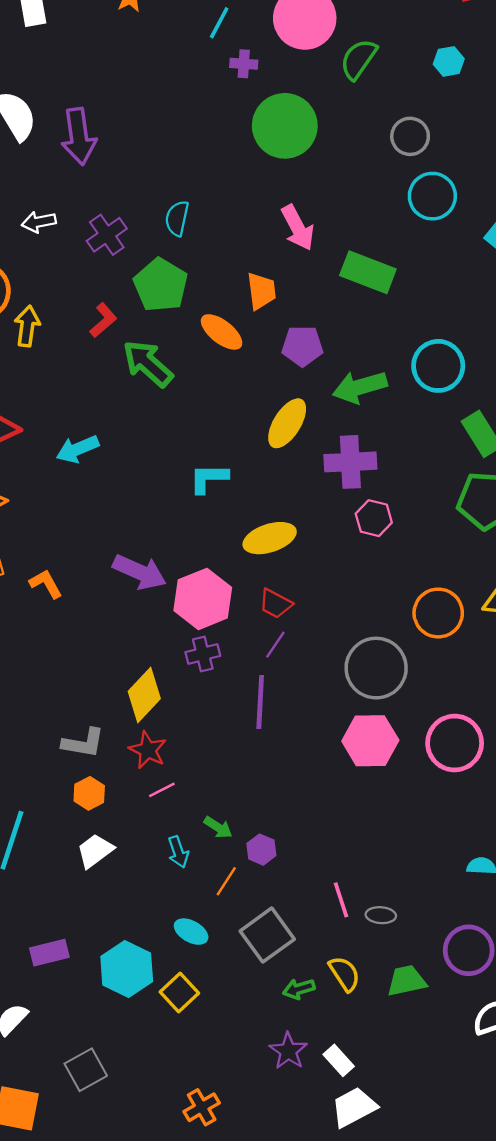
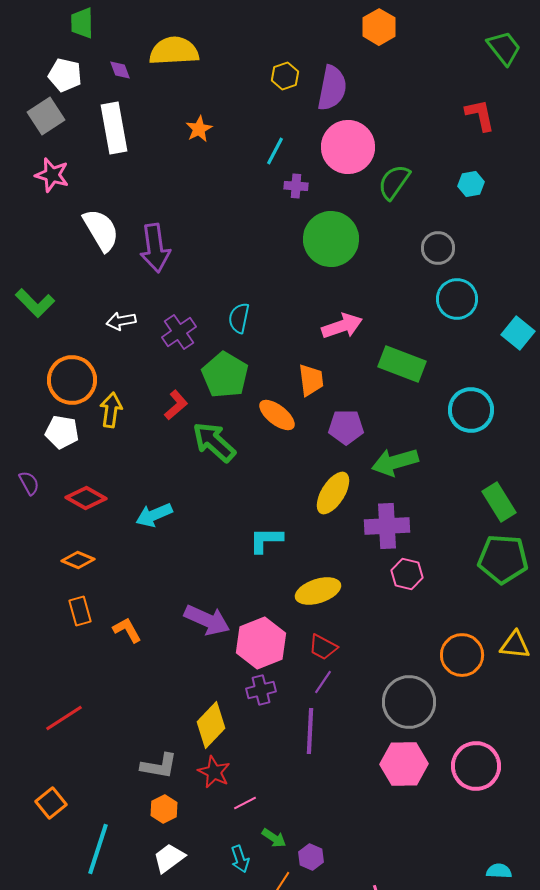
pink arrow: (298, 228) -> (342, 326), turned -81
cyan circle: (438, 366) -> (471, 410), moved
pink line: (162, 790) -> (245, 803), moved

